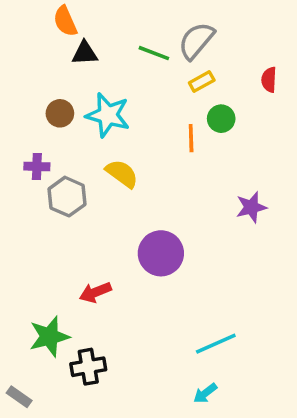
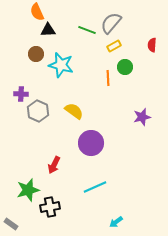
brown circle: (60, 113) -> (36, 54), moved
yellow semicircle: (122, 174) -> (74, 111), moved
red arrow: (95, 292) -> (54, 165), turned -42
cyan line: (216, 344) -> (95, 187), moved

